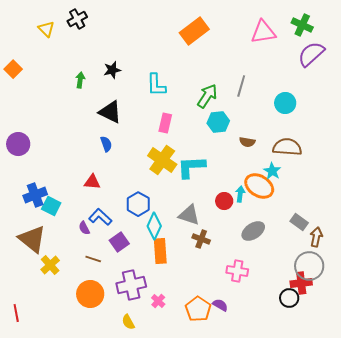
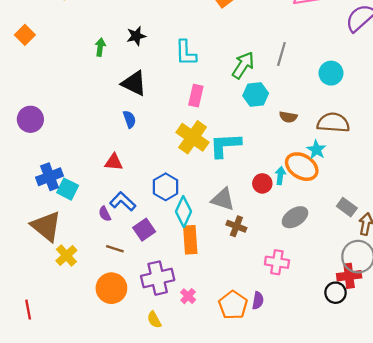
purple semicircle: (220, 305) -> (258, 301), turned 70

